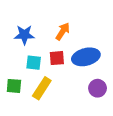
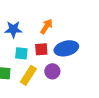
purple circle: (98, 88) -> (52, 71), moved

